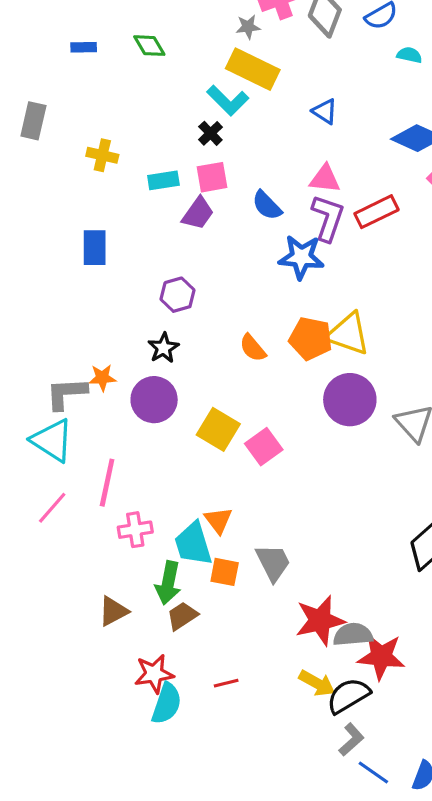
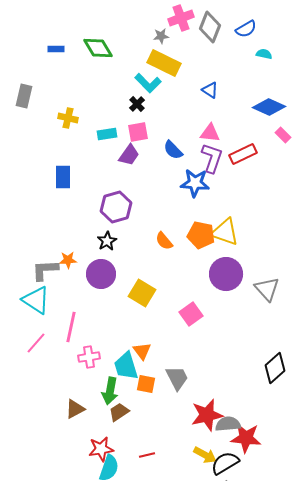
green diamond: (149, 46) -> (98, 48), size x1.4
purple hexagon: (178, 295) -> (116, 207), size x1.4
pink square: (264, 447) -> (191, 314), moved

